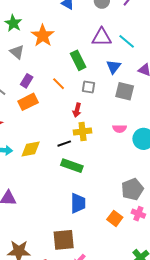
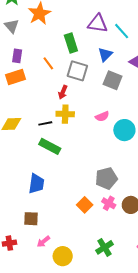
purple rectangle: (27, 81) -> (17, 56), turned -32
gray square: (88, 87) -> (77, 71), size x1.5
pink semicircle: (120, 129) -> (102, 116), turned -32
blue trapezoid: (78, 203) -> (36, 184), moved
brown square: (64, 240) -> (31, 219), size x0.7

